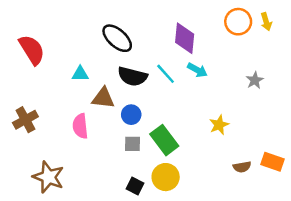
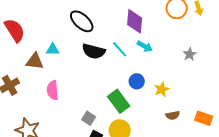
brown triangle: (103, 98) -> (35, 61), moved
blue circle: (131, 115) -> (137, 81), moved
gray square: (132, 144) -> (89, 118), moved, turned 32
brown semicircle: (242, 167) -> (173, 115), moved

